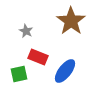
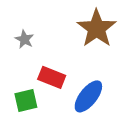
gray star: (26, 31) -> (24, 39), moved

